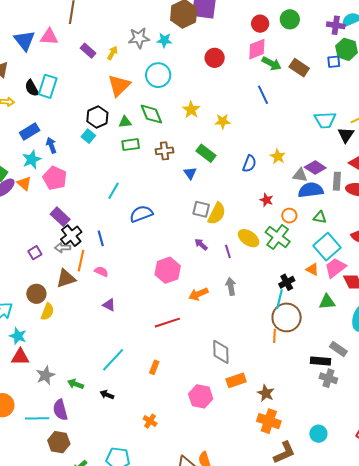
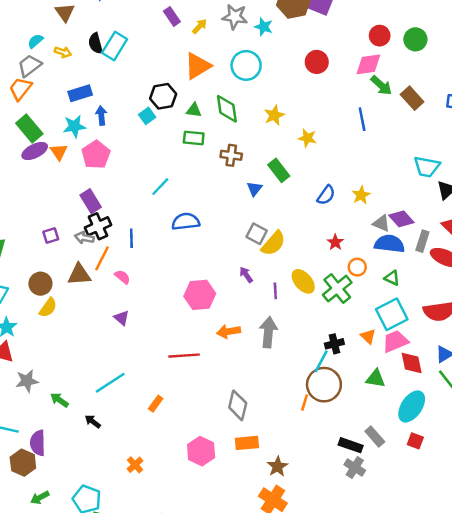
gray arrow: (231, 286) -> (268, 332), size x1.4
purple semicircle: (60, 410) -> (38, 443), moved

